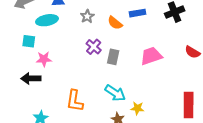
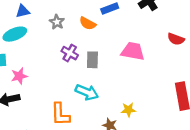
pink trapezoid: (151, 56) -> (133, 51), turned 40
cyan arrow: (115, 93) -> (87, 92), moved

